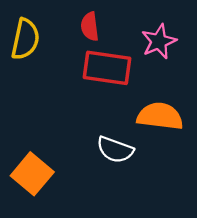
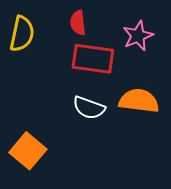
white semicircle: (115, 150) -> (89, 108), moved

